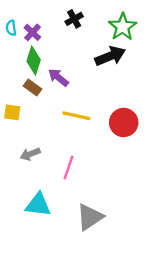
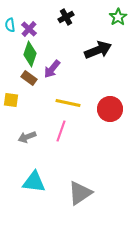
green star: (123, 27) -> (118, 17), moved, size x0.7
purple arrow: (58, 77) -> (52, 69), turned -90
pink line: (68, 168) -> (61, 131), moved

